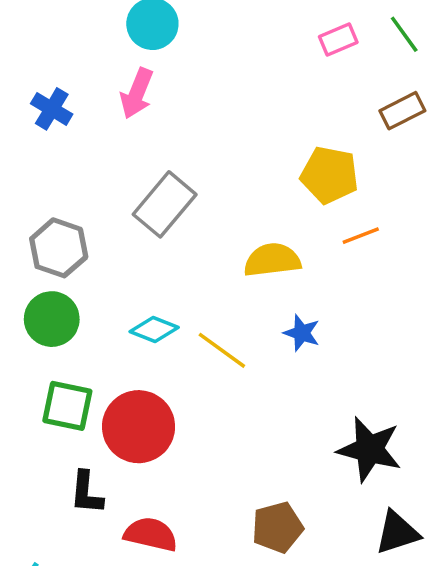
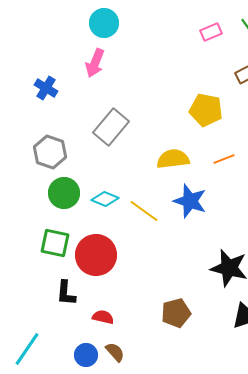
blue cross: (52, 109) -> (46, 88), moved
orange line: (361, 236) -> (224, 159), moved
green circle: (52, 319) -> (64, 193), moved
blue star: (302, 333) -> (190, 201), size x1.6
red semicircle: (151, 534) -> (103, 317), size x0.7

